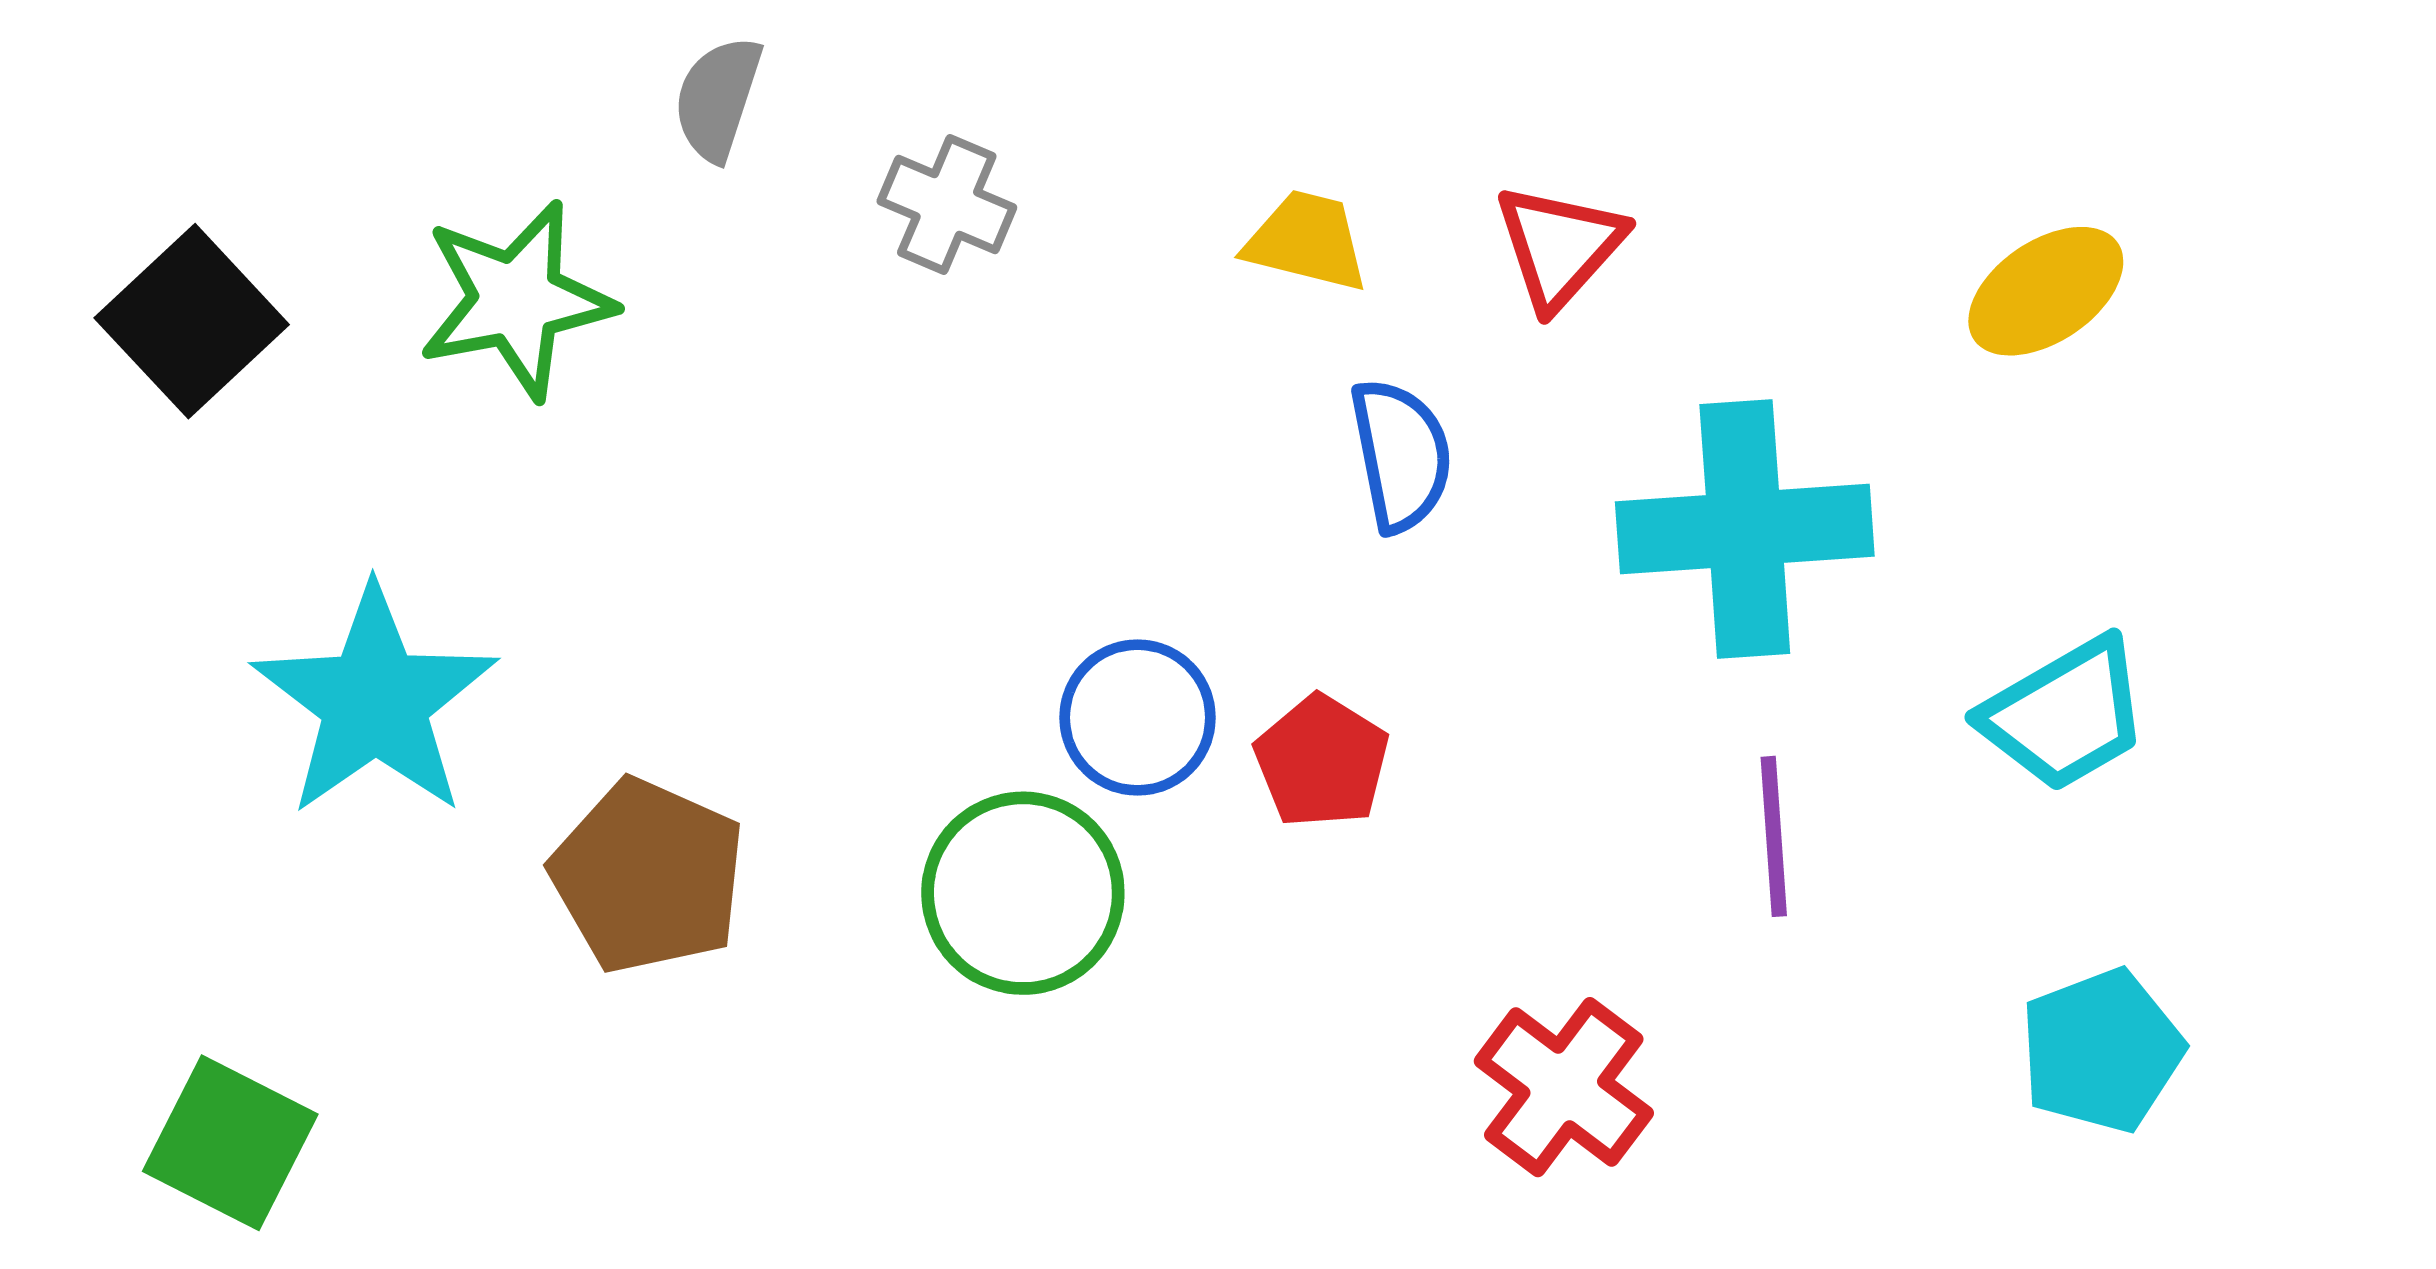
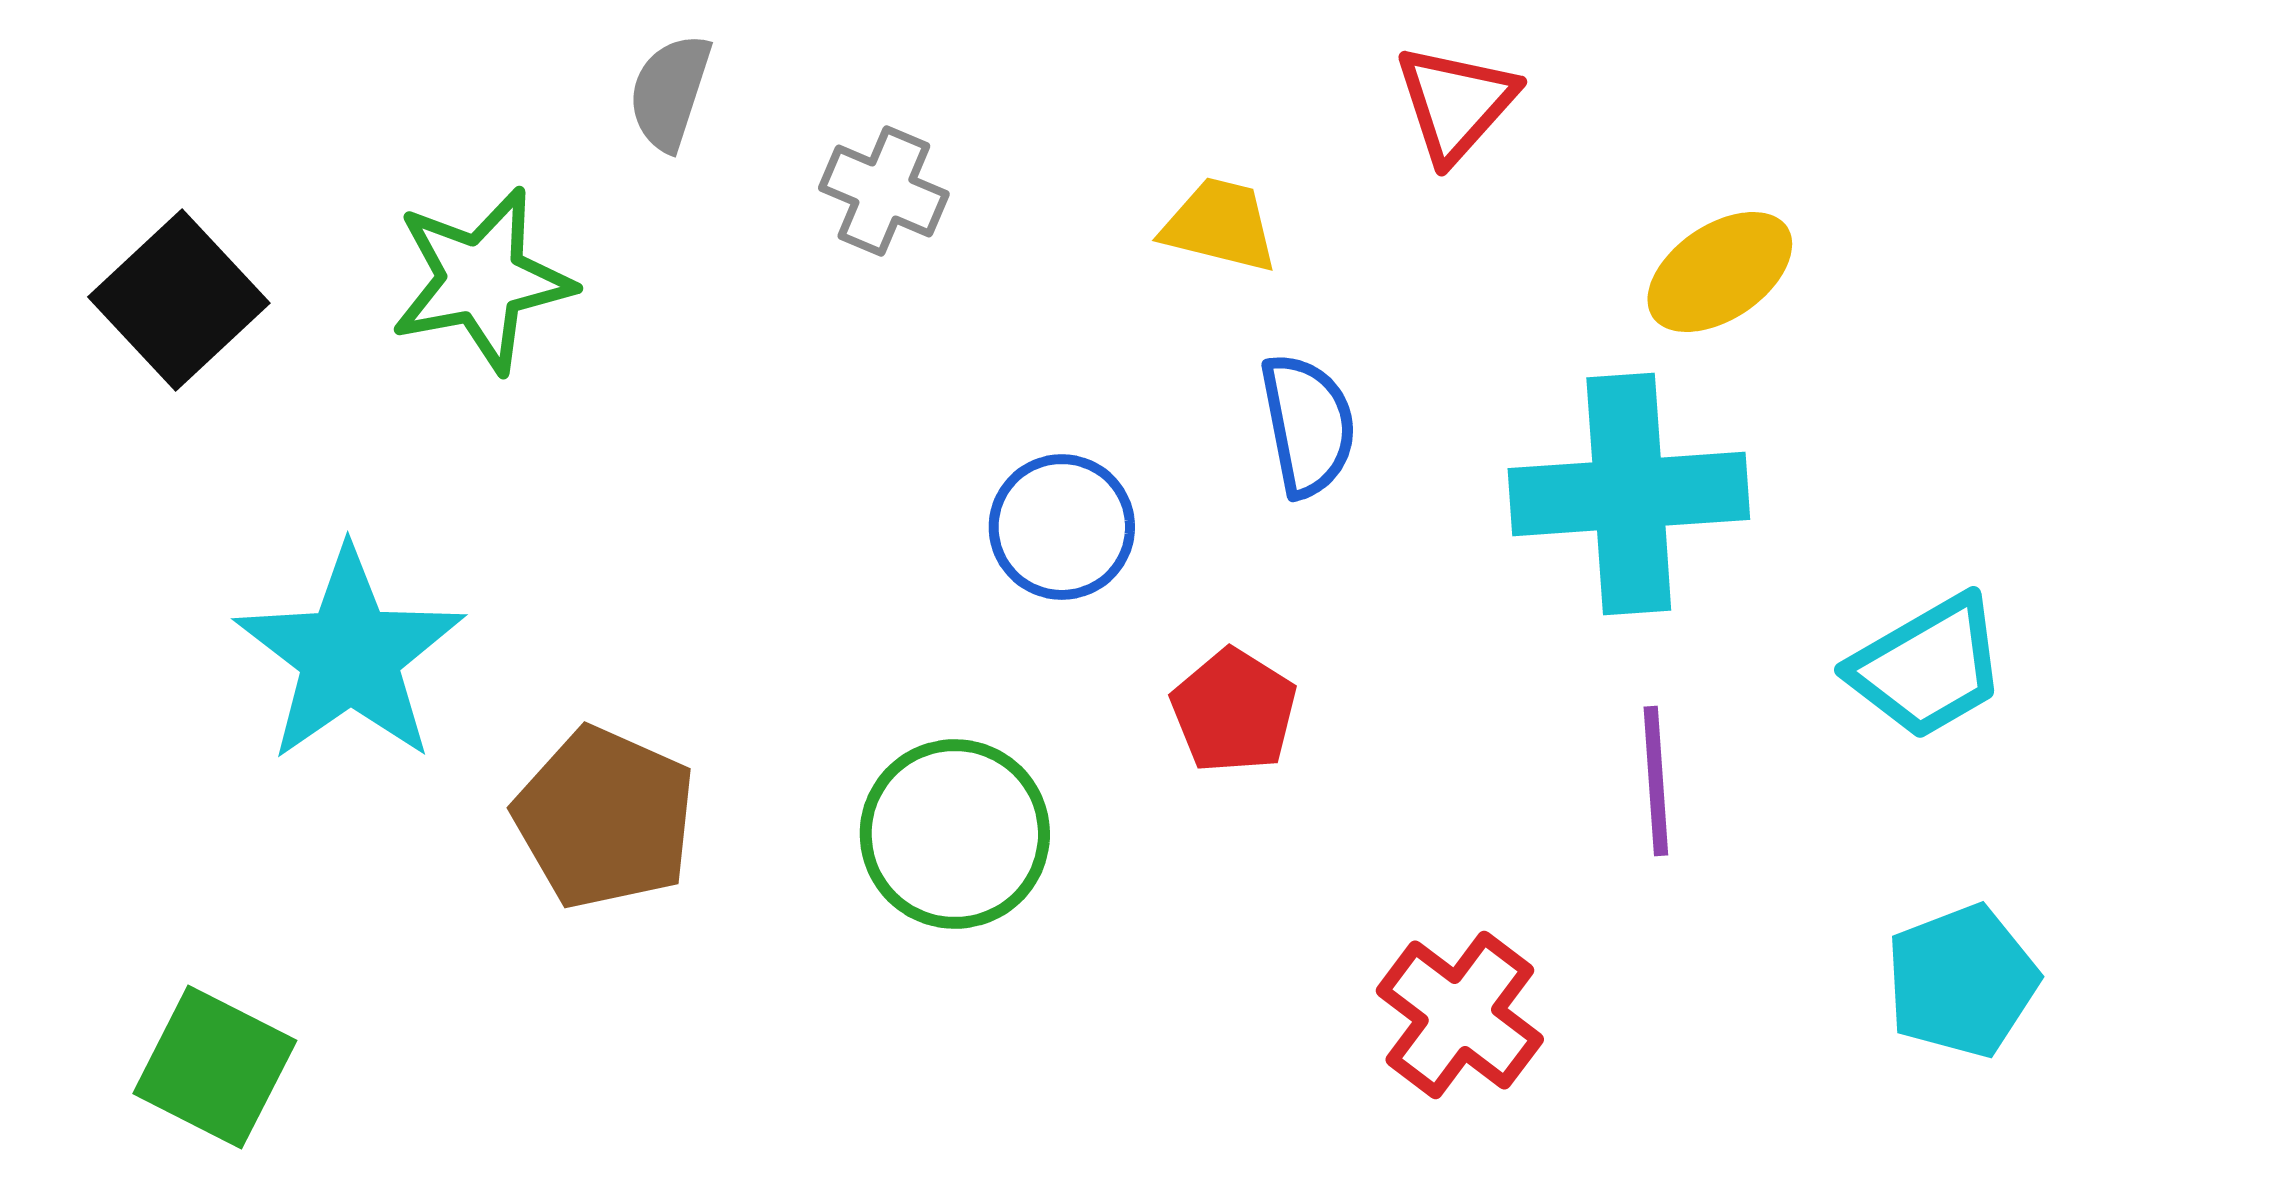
red triangle: (1560, 246) -> (1456, 103), moved
yellow ellipse: (2046, 291) -> (1720, 272), moved
blue circle: (1138, 718) -> (1062, 527), moved

